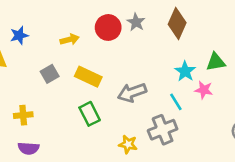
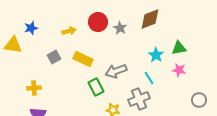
gray star: (136, 22) -> (120, 28), moved
brown diamond: (177, 24) -> (150, 19), turned 45
pink star: (204, 90) -> (179, 70), moved
green rectangle: (90, 114) -> (96, 87), moved

